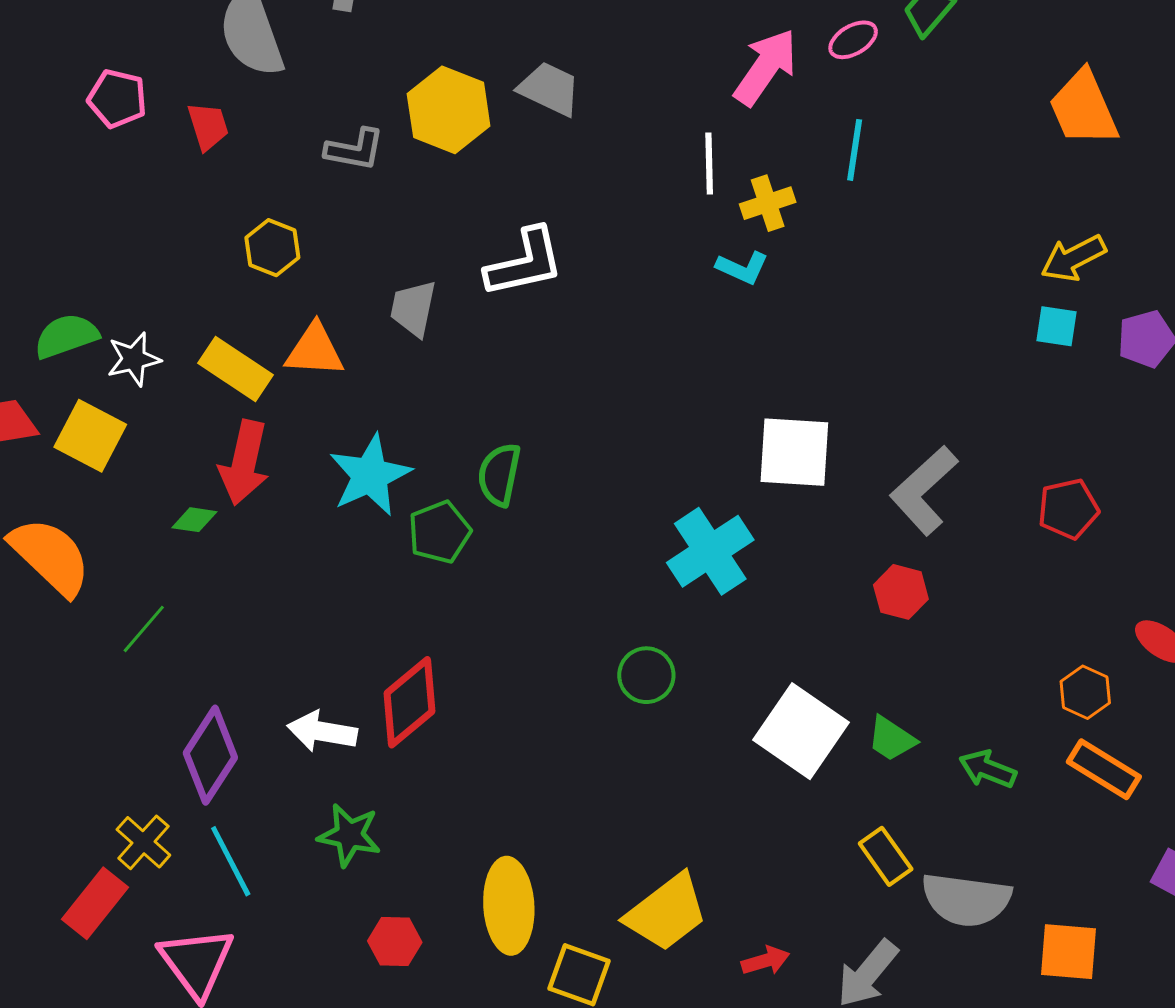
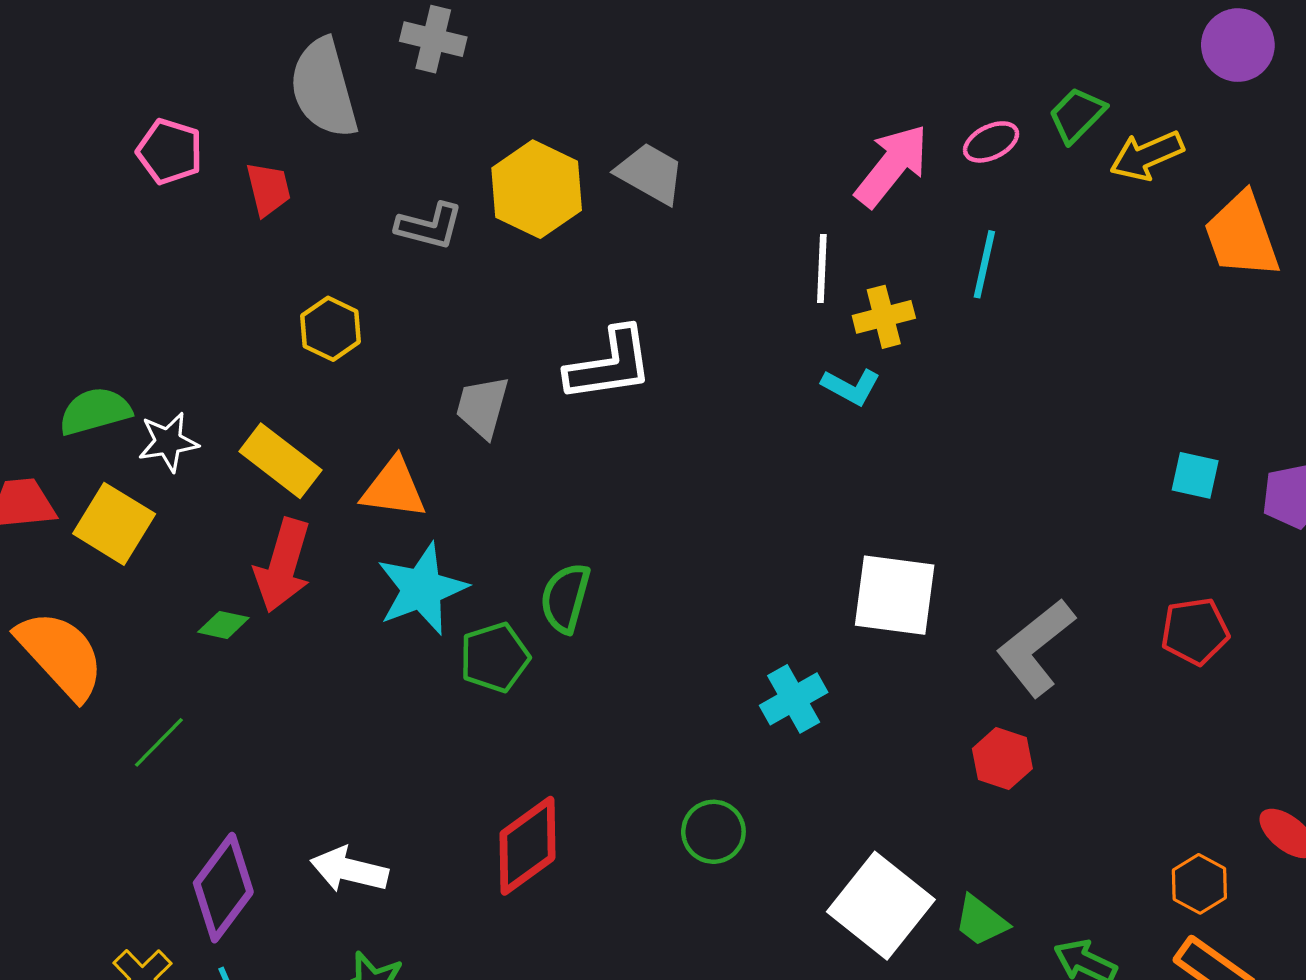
yellow arrow: (1073, 258) -> (1147, 156), moved
orange triangle: (315, 350) -> (394, 488), moved
red pentagon: (1068, 509) -> (1195, 631), moved
cyan cross: (710, 551) -> (794, 699), size x0.7
red diamond: (410, 702) -> (527, 846), moved

